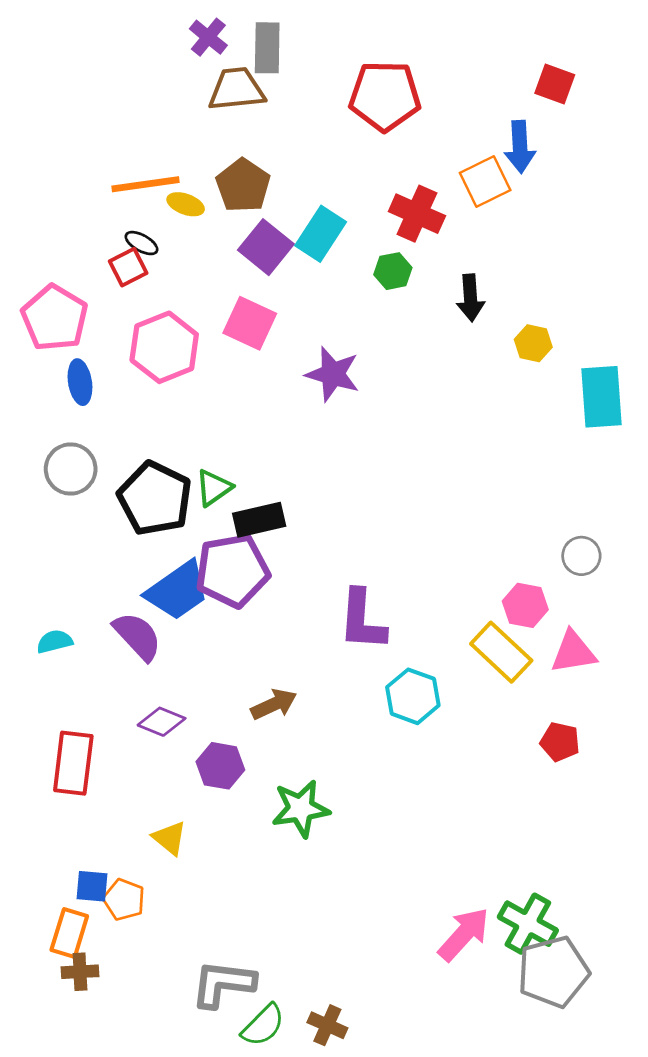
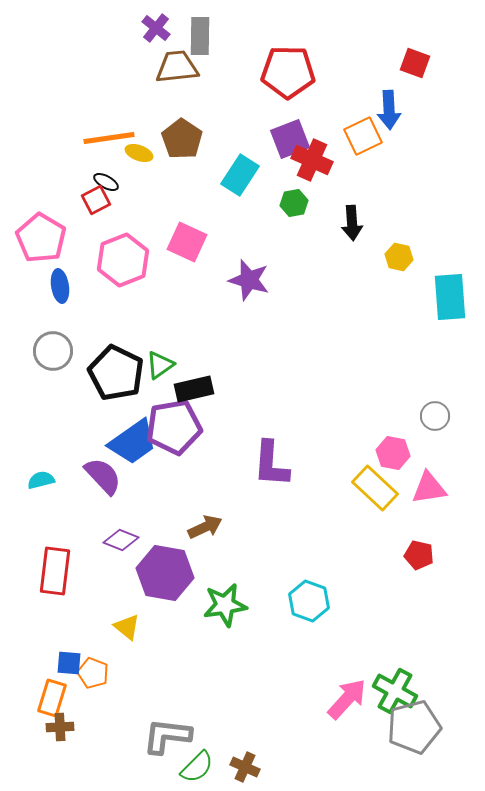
purple square: (266, 247) -> (290, 139), moved, turned 30
cyan hexagon: (413, 696) -> (309, 601), moved
purple hexagon: (220, 766) -> (165, 573), size x1.6

